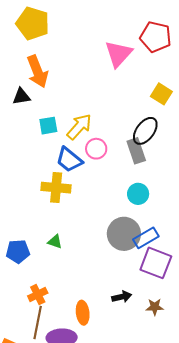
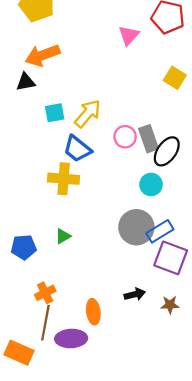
pink triangle: (119, 54) -> (129, 35), size x0.7
orange arrow: (37, 72) -> (42, 55), turned 92
black ellipse: (145, 131) -> (167, 151), moved
pink circle: (96, 149) -> (125, 137), moved
green triangle: (55, 242) -> (63, 236), turned -49

